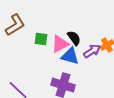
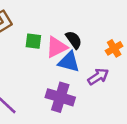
purple arrow: (92, 51) -> (98, 77), moved

